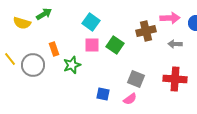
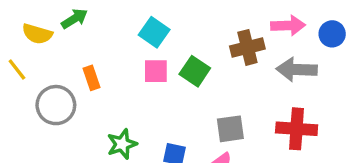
gray arrow: (175, 44) -> (297, 69), size x1.6
yellow line: (10, 59) -> (17, 69), moved
green star: (72, 65) -> (122, 144), moved
gray square: (136, 79) -> (230, 129), turned -30

